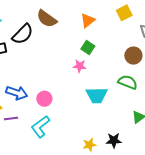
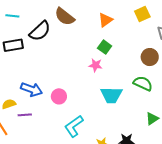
cyan L-shape: (41, 127) -> (74, 126), moved

